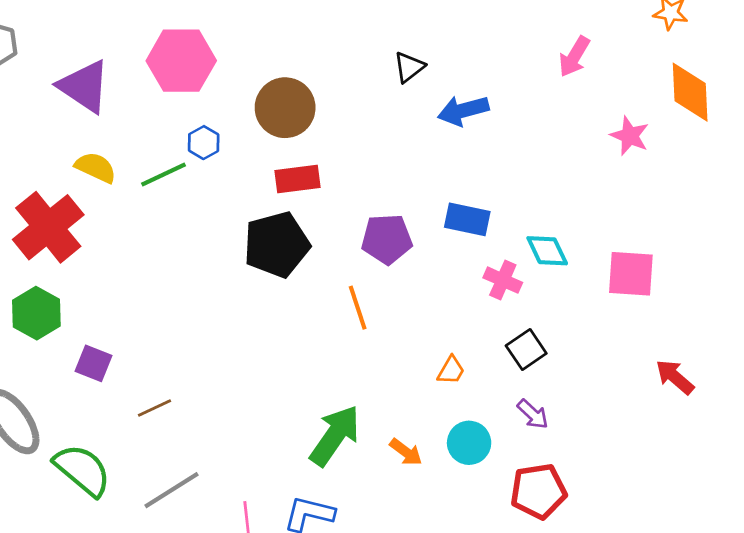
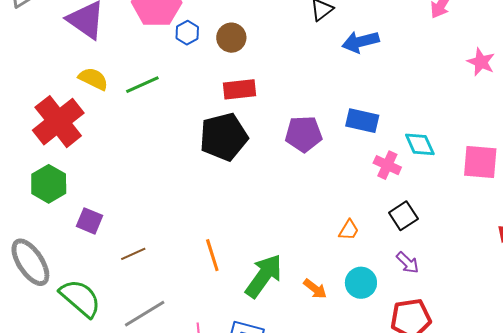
brown circle: (285, 108) -> (231, 38), size x0.7
blue hexagon: (204, 143) -> (187, 33), moved
orange line: (358, 308) -> (212, 255), moved

